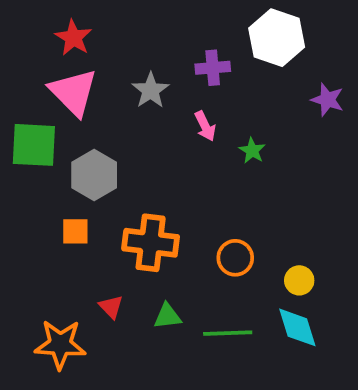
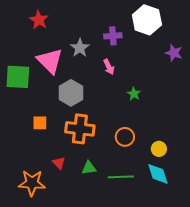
pink triangle: (73, 92) -> (50, 61), moved
green star: (252, 151) -> (134, 94), moved
gray hexagon: (94, 175) -> (71, 93), moved

